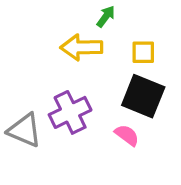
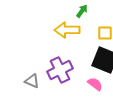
gray triangle: (25, 130) -> (32, 81), size x0.7

